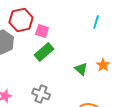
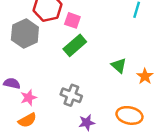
orange star: (103, 65) -> (145, 76), moved

